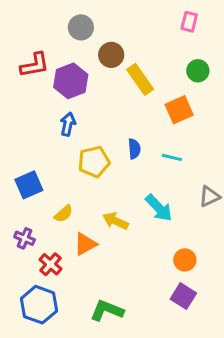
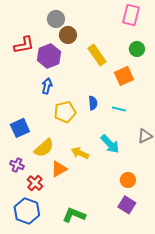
pink rectangle: (189, 22) -> (131, 15), size x1.5
brown circle: (111, 55) -> (68, 35), moved
yellow semicircle: (64, 214) -> (44, 148), size x1.5

